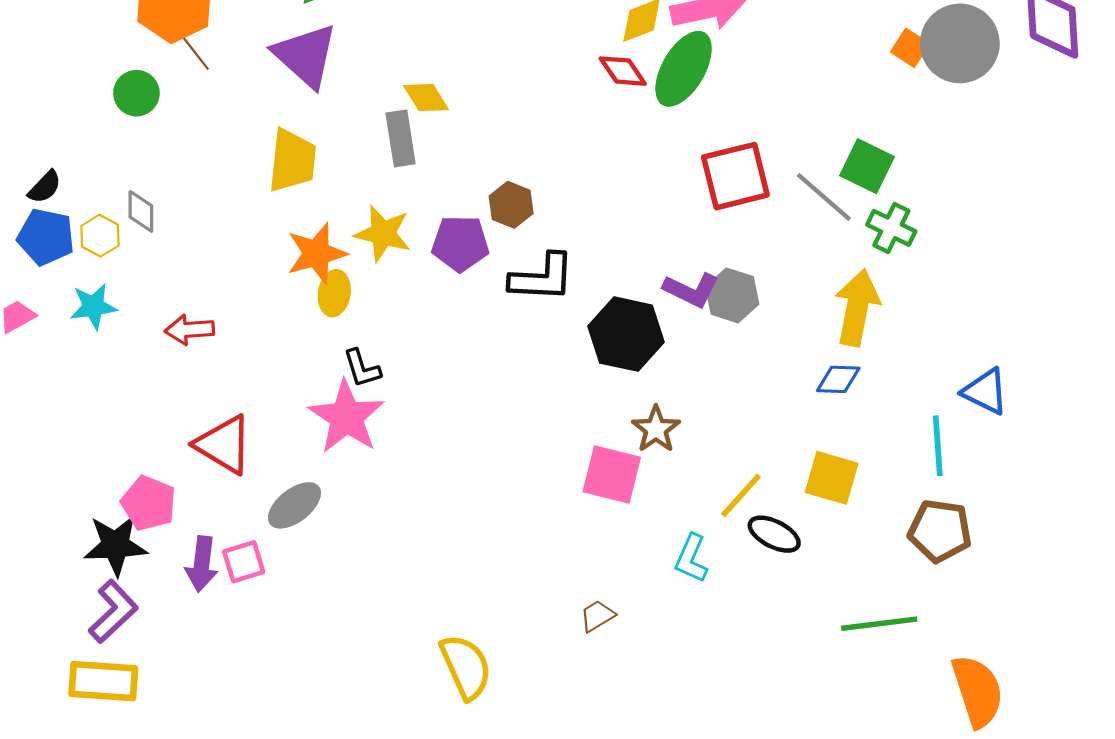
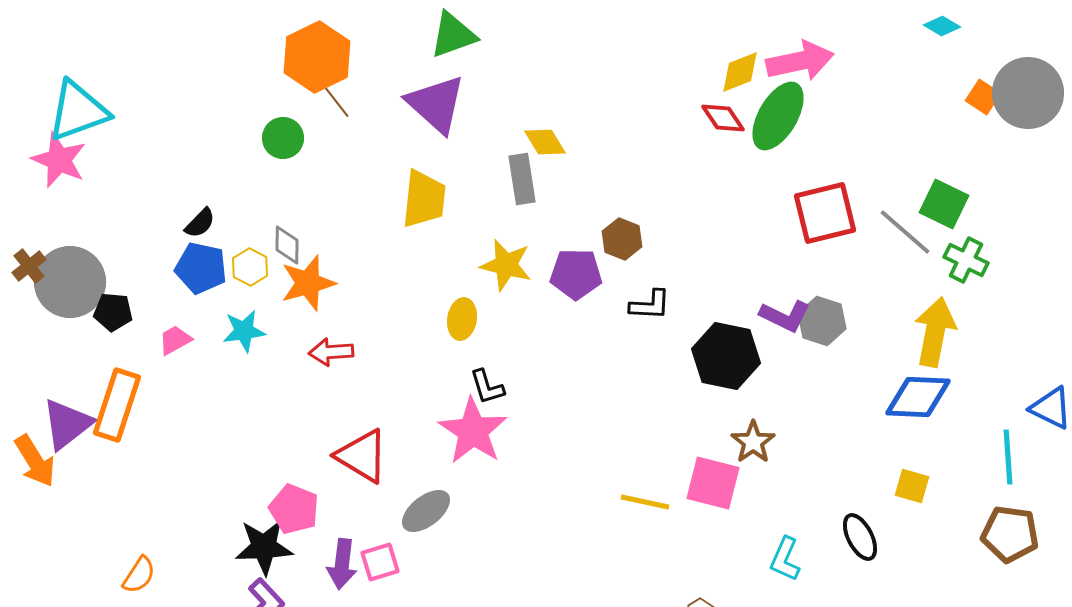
orange star: (317, 253) -> (308, 283), moved
black L-shape: (542, 278) -> (650, 305), size x0.7
blue diamond: (838, 379) -> (918, 397), size x1.6
yellow square: (832, 478) -> (912, 486), size x0.7
yellow line: (741, 495) -> (645, 502), moved, turned 60
black ellipse: (774, 534) -> (860, 537), turned 36

